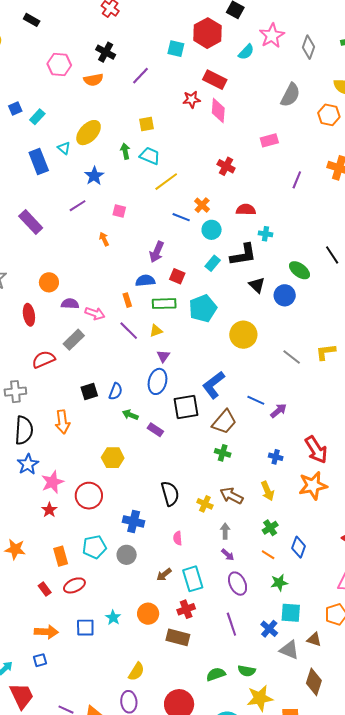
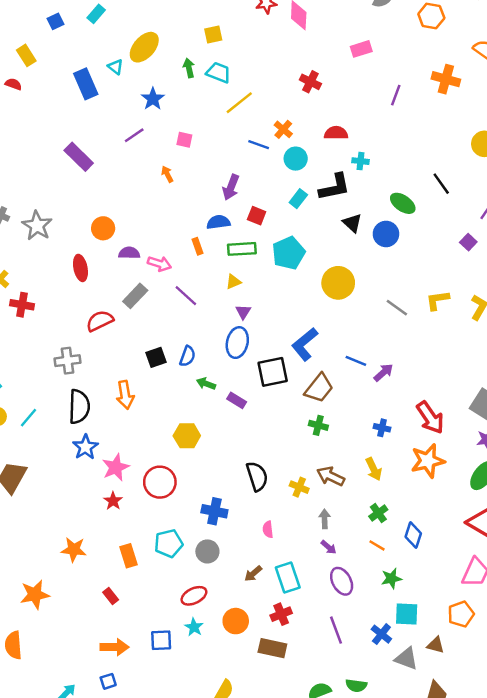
cyan rectangle: (37, 117) -> (96, 14), moved
purple line: (129, 331) -> (186, 296), moved
red ellipse: (74, 585) -> (194, 596), moved

